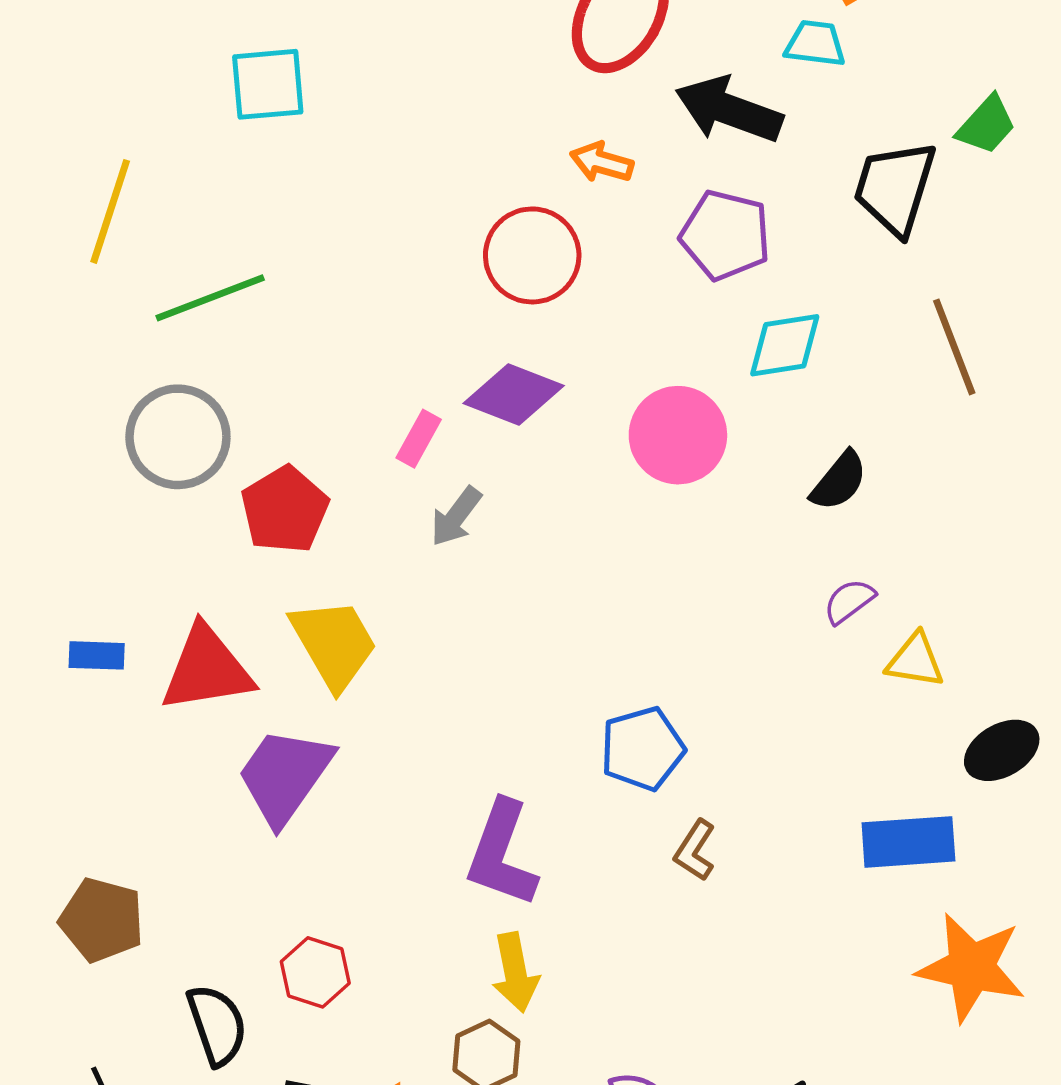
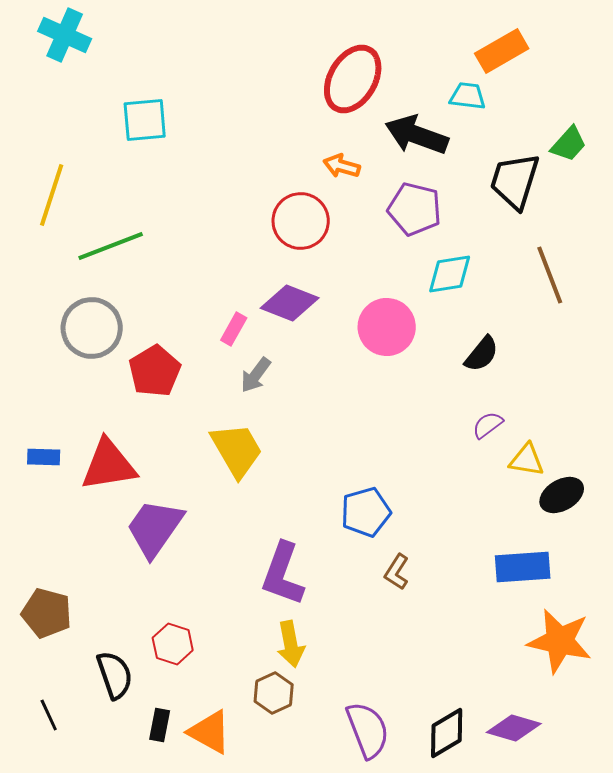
yellow trapezoid: (334, 644) -> (237, 450), moved
black ellipse: (1002, 750) -> (562, 495), moved

